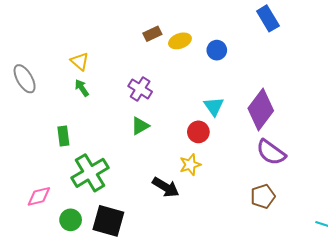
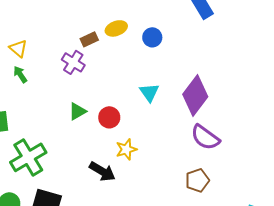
brown rectangle: (152, 34) -> (89, 39), moved
purple cross: (140, 89) -> (73, 62), moved
red circle: (198, 132) -> (109, 117), moved

